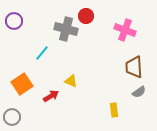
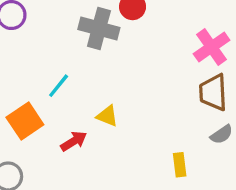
pink cross: (125, 30) -> (212, 47), moved, turned 35
cyan line: (42, 53) -> (59, 86), moved

